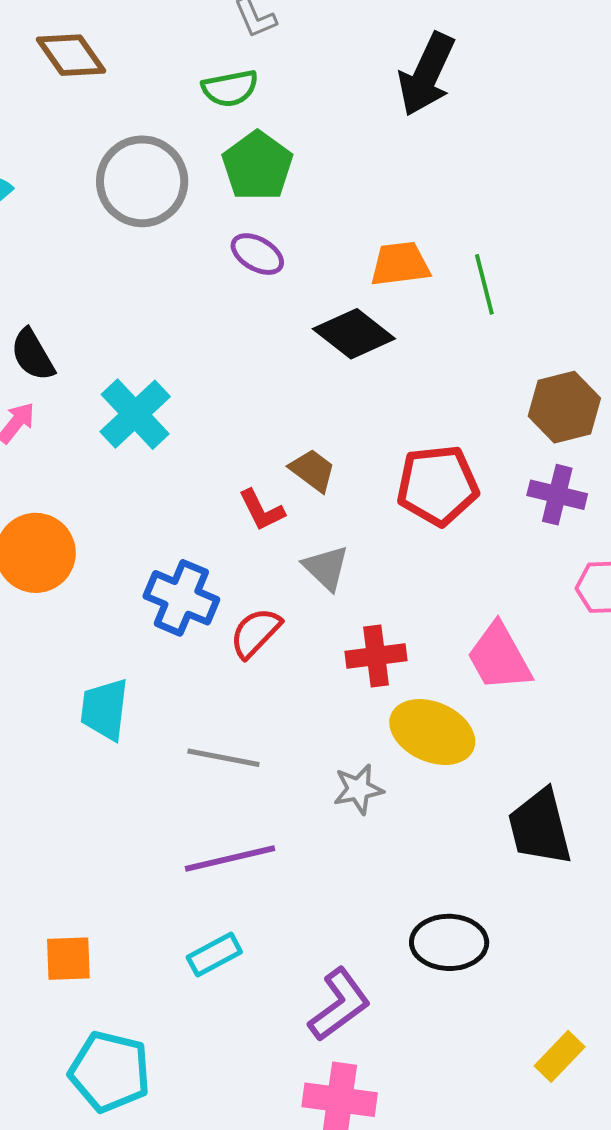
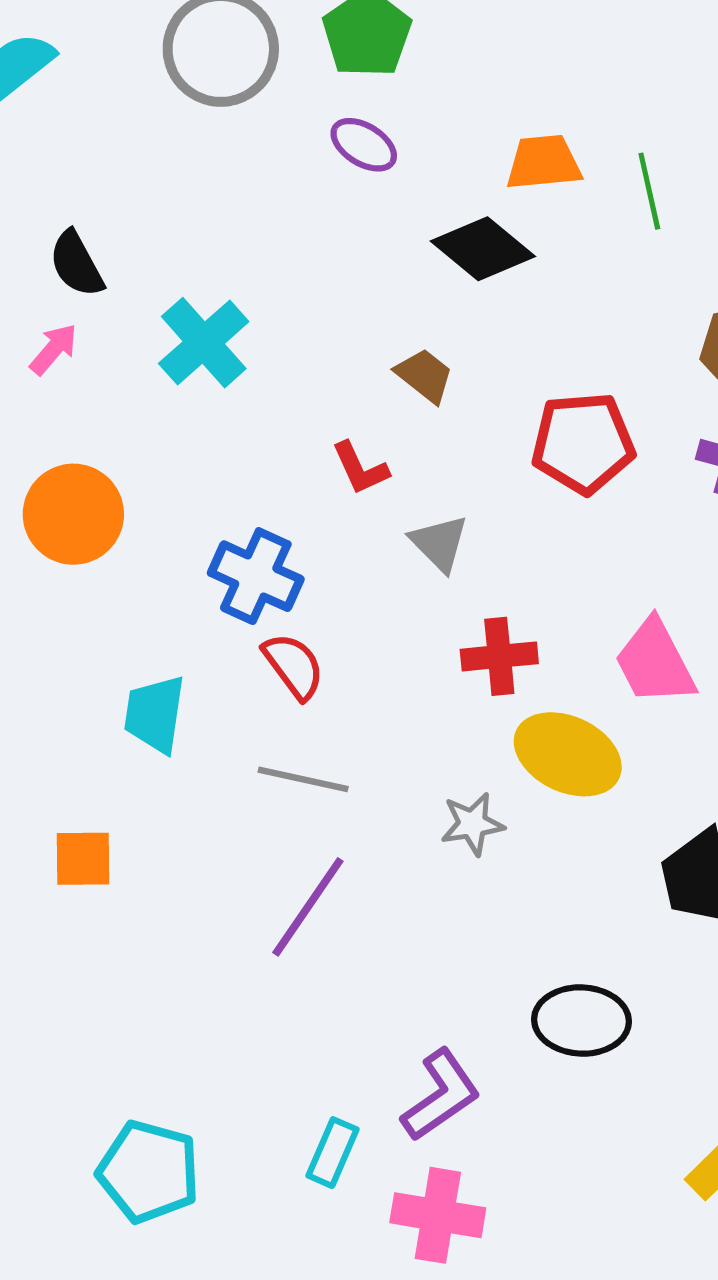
brown trapezoid: (312, 470) -> (424, 376), moved
red semicircle: (255, 633) -> (294, 666), moved, turned 98
purple line: (230, 859) -> (308, 907), turned -44
cyan rectangle: (214, 955) -> (332, 1153), moved, turned -40
orange square: (68, 959) -> (83, 859), moved

